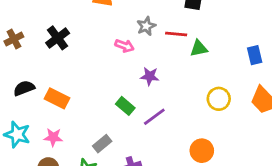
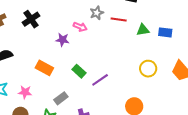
green triangle: (199, 48) -> (143, 30), moved
blue rectangle: (255, 55) -> (165, 32), moved, turned -72
purple star: (150, 76) -> (62, 40), moved
orange rectangle: (57, 98) -> (44, 68), moved

